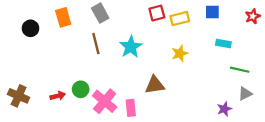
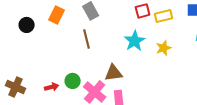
orange rectangle: (63, 17) -> (57, 15), turned 42
cyan star: (131, 47) -> (135, 41), moved
brown triangle: (155, 85) -> (114, 73), moved

